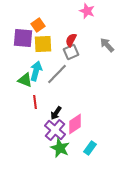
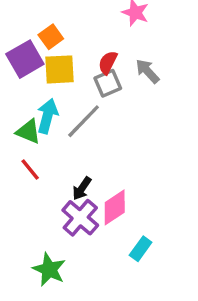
purple square: (23, 38) -> (25, 59), turned -35
gray arrow: (107, 45) -> (147, 71), moved
red line: (35, 102) -> (30, 169), moved, turned -32
green star: (60, 148) -> (49, 269), moved

